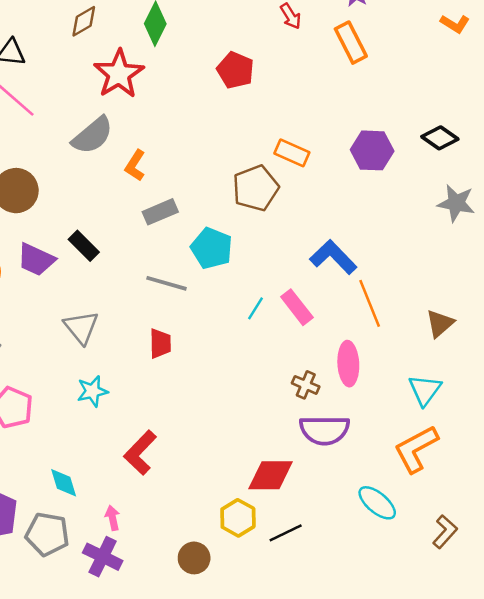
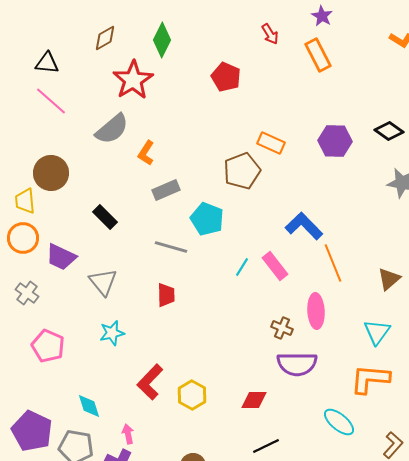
purple trapezoid: (36, 260) -> (61, 257), moved
orange L-shape: (416, 449) -> (370, 379), turned 33
red diamond: (271, 475) -> (254, 400), size x0.7
yellow hexagon: (238, 518) -> (192, 395), moved

